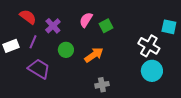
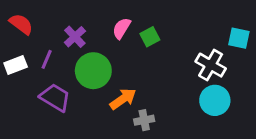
red semicircle: (28, 17) -> (21, 24), moved
green circle: (66, 50) -> (93, 71), size x1.6
orange arrow: (94, 55) -> (123, 99), moved

